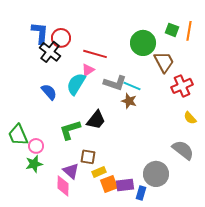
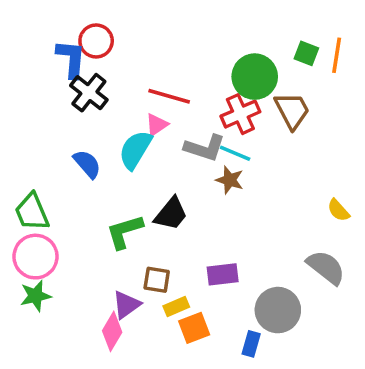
red circle: (61, 38) -> (96, 41), moved
red cross: (182, 86) -> (240, 114), moved
green trapezoid: (18, 135) -> (32, 212), moved
pink circle: (36, 146) -> (36, 257), moved, size x1.6
green star: (34, 164) -> (36, 296), moved
purple triangle: (71, 171) -> (126, 305), turned 42
purple rectangle: (125, 185) -> (223, 274), moved
pink diamond: (63, 186) -> (112, 331), turned 30

